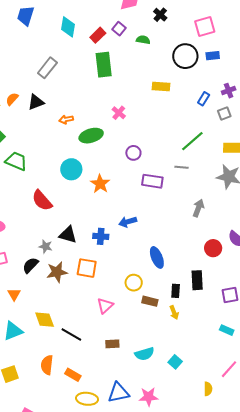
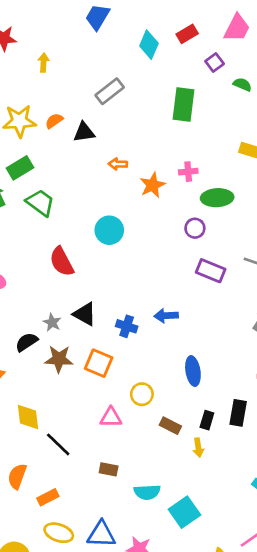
red rectangle: (98, 35) -> (187, 34), moved
pink cross: (119, 113) -> (188, 172), turned 32
green ellipse: (91, 136) -> (217, 198), moved
orange star: (100, 184) -> (153, 185), moved
yellow circle: (134, 283) -> (142, 394), moved
pink triangle: (105, 306) -> (111, 417), turned 30
cyan square: (175, 362) -> (184, 512), size x1.6
orange rectangle: (73, 375) -> (48, 497), turned -70

